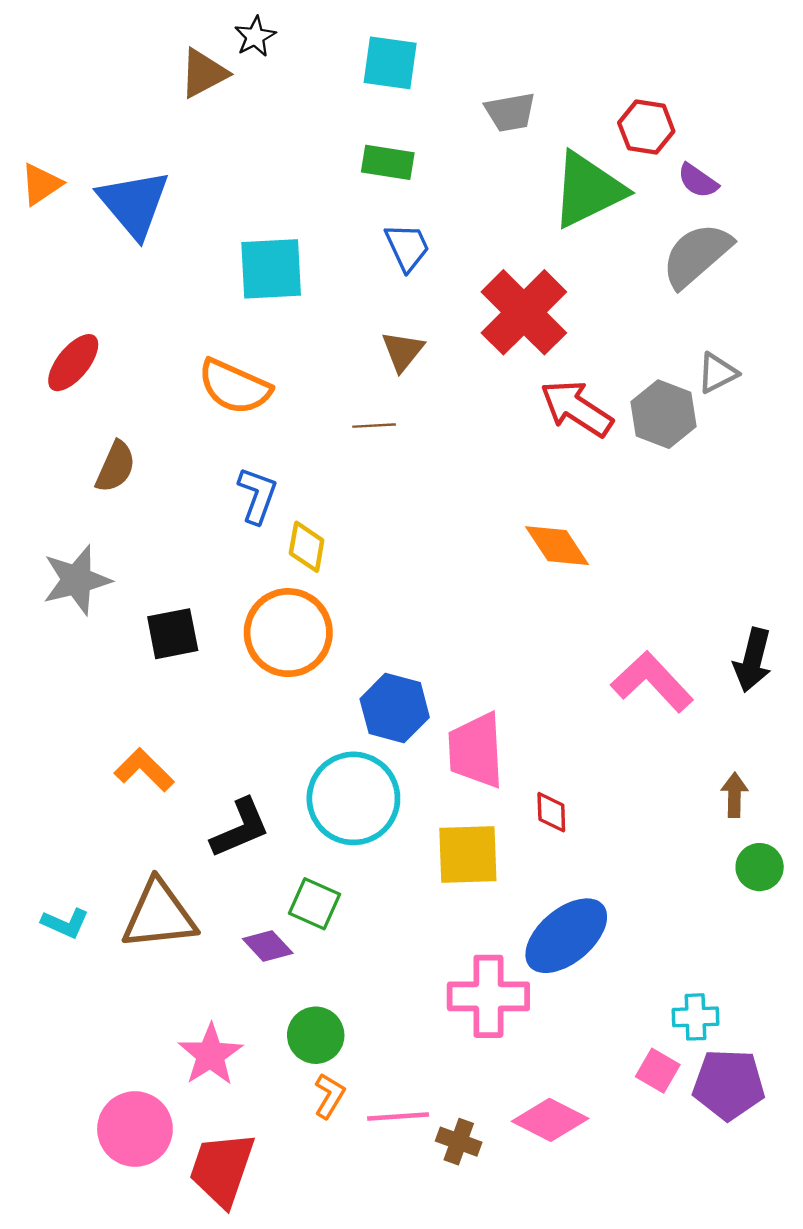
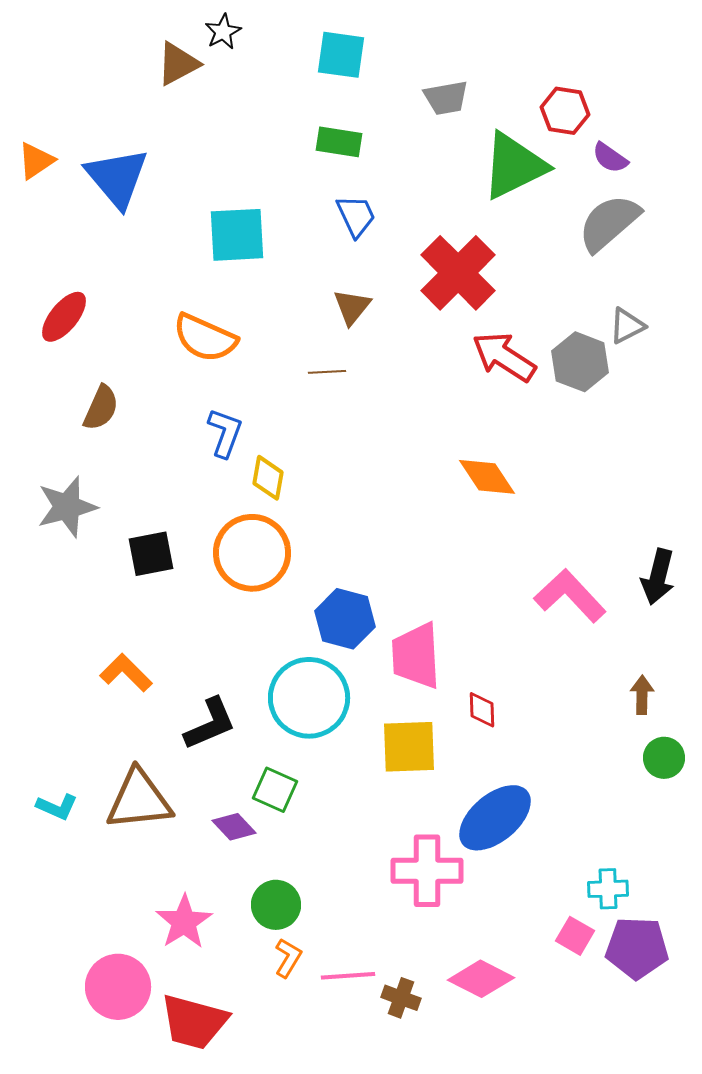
red trapezoid: (222, 1169) -> (194, 1022), turned -94

